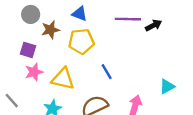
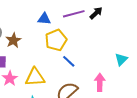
blue triangle: (80, 14) -> (44, 19), moved
yellow pentagon: (81, 41) -> (56, 40), moved

